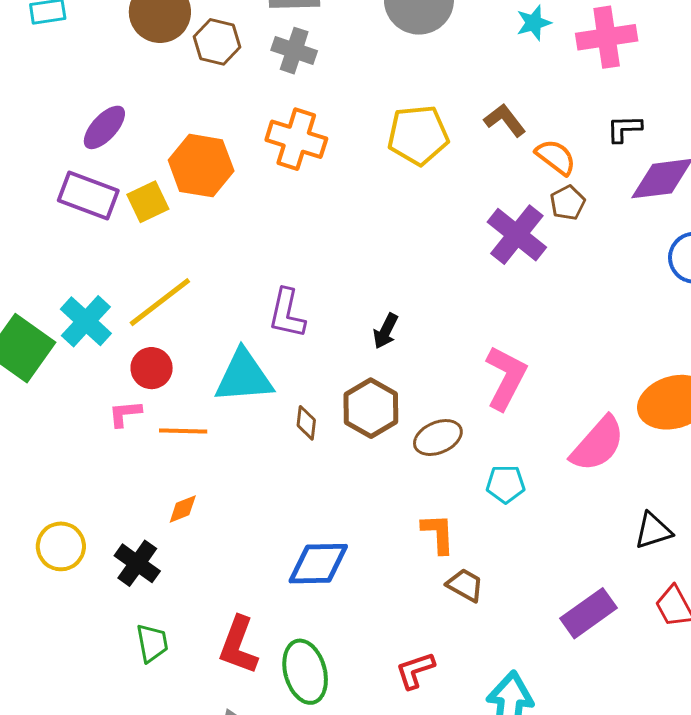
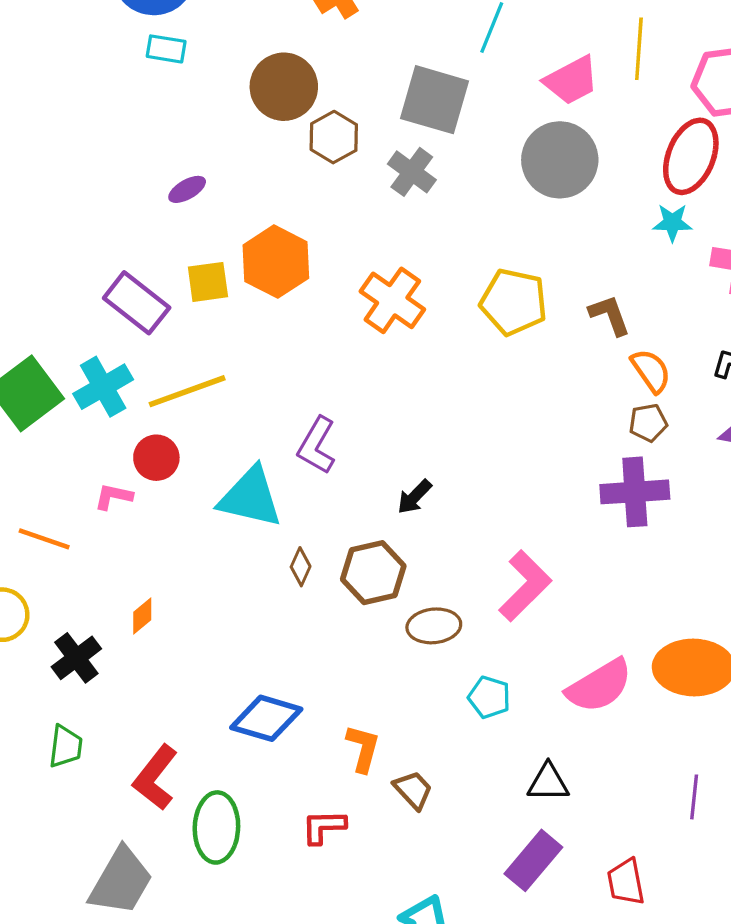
purple ellipse: (104, 127) -> (187, 189), size x0.7
orange cross: (296, 139) -> (392, 300), moved
purple rectangle: (88, 196) -> (137, 303), moved
purple cross: (517, 235) -> (635, 492), moved, turned 30
orange line: (183, 431) -> (44, 539), moved
orange diamond: (183, 509) -> (142, 616), turned -36
black triangle: (653, 531) -> (548, 782), moved
orange L-shape: (438, 534) -> (363, 748), moved
purple rectangle: (589, 613) -> (533, 860), turned -32
red L-shape: (415, 670) -> (324, 827), moved

